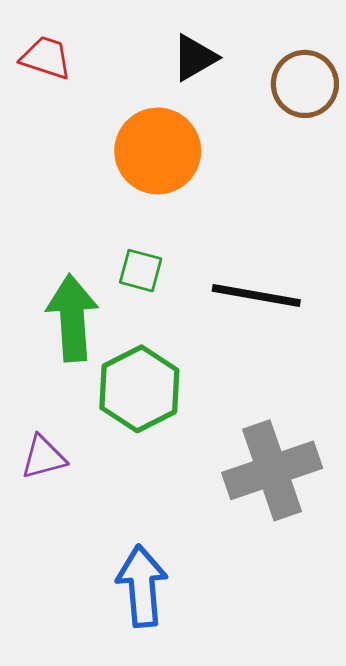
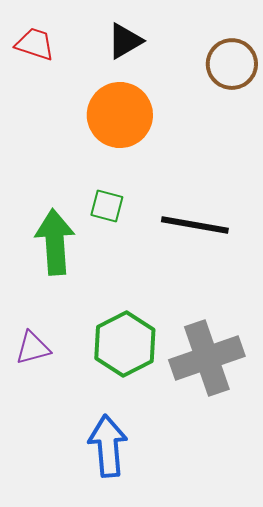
black triangle: (195, 58) -> (125, 41), moved
green hexagon: (139, 389) -> (125, 344), moved

